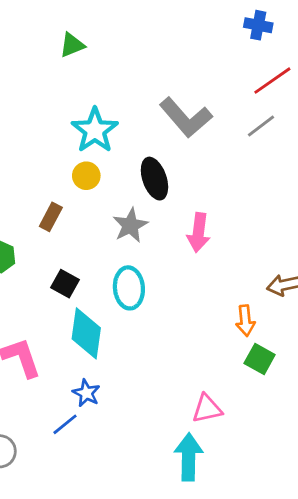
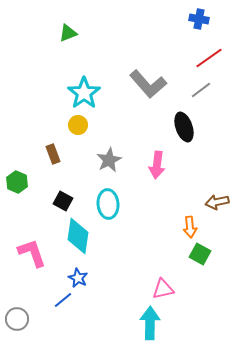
black ellipse: (154, 179) -> (184, 127), moved
brown rectangle: (51, 217) -> (53, 154), turned -48

